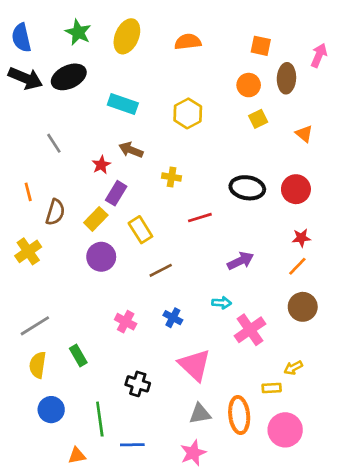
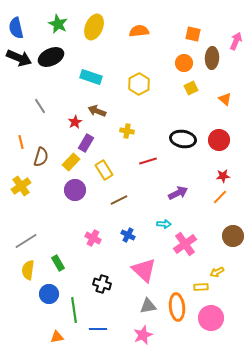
brown circle: (303, 307) -> (233, 236), moved
blue circle: (51, 410) -> (49, 294), moved

